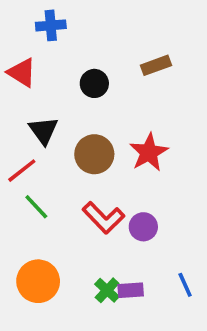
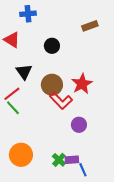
brown rectangle: (156, 65) -> (90, 26), moved
green line: (36, 207) -> (13, 108), moved
red L-shape: (103, 218) -> (61, 101), moved
blue line: (185, 285) -> (83, 170), moved

